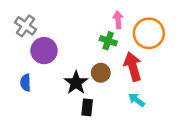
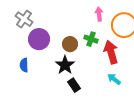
green cross: (108, 41) -> (91, 39), moved
brown circle: (101, 73) -> (70, 44), moved
black rectangle: (87, 107) -> (74, 85), turned -40

